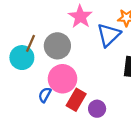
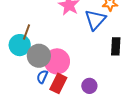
gray circle: (57, 46) -> (39, 56), moved
red rectangle: (76, 100) -> (58, 83), moved

